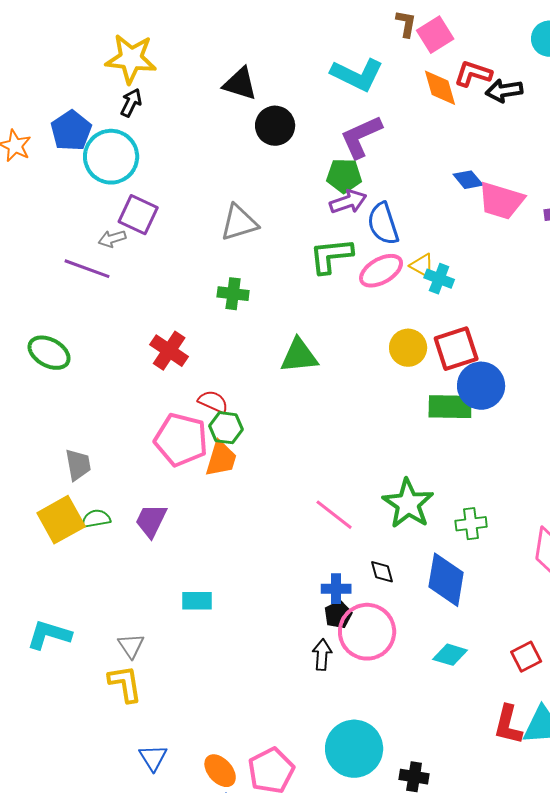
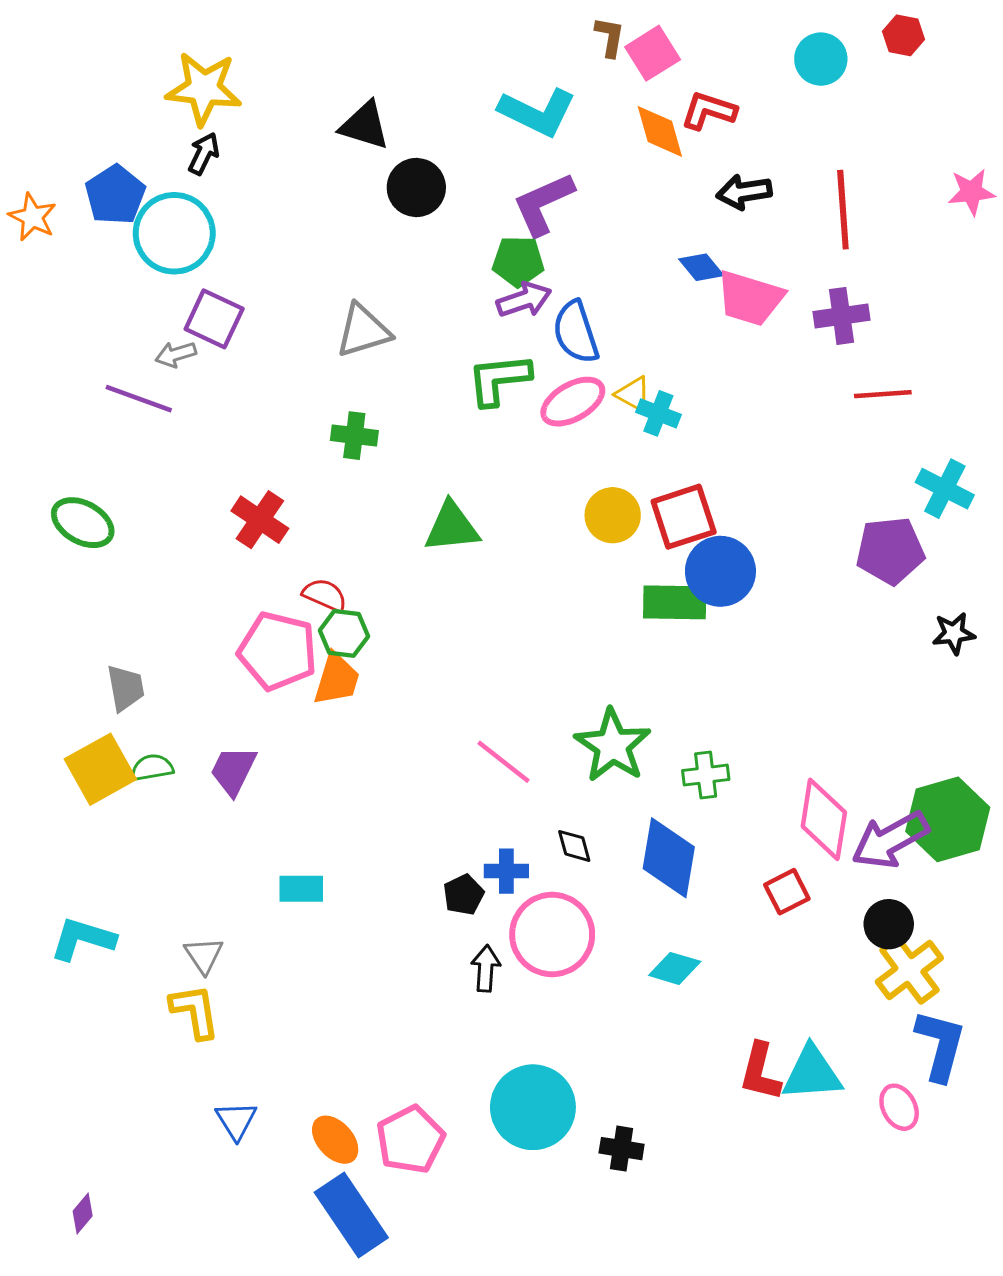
black arrow: (504, 91) -> (744, 192), moved
black pentagon: (338, 615) -> (464, 895), moved
red square: (526, 657) -> (787, 892), moved

